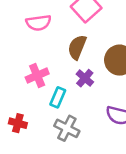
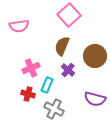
pink semicircle: (38, 23) -> (19, 26), moved
red cross: (18, 123) -> (28, 94), moved

